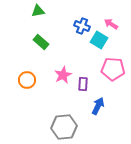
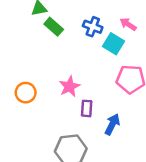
green rectangle: (41, 42) -> (54, 27), moved
purple rectangle: (83, 84) -> (87, 108), moved

